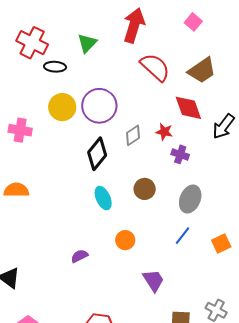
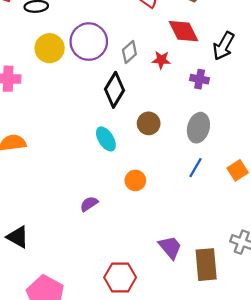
gray diamond: (133, 135) -> (129, 52), moved
black diamond: (97, 154) -> (114, 90), moved
purple cross: (180, 154) -> (200, 79), moved
purple trapezoid: (153, 280) -> (170, 247), moved

